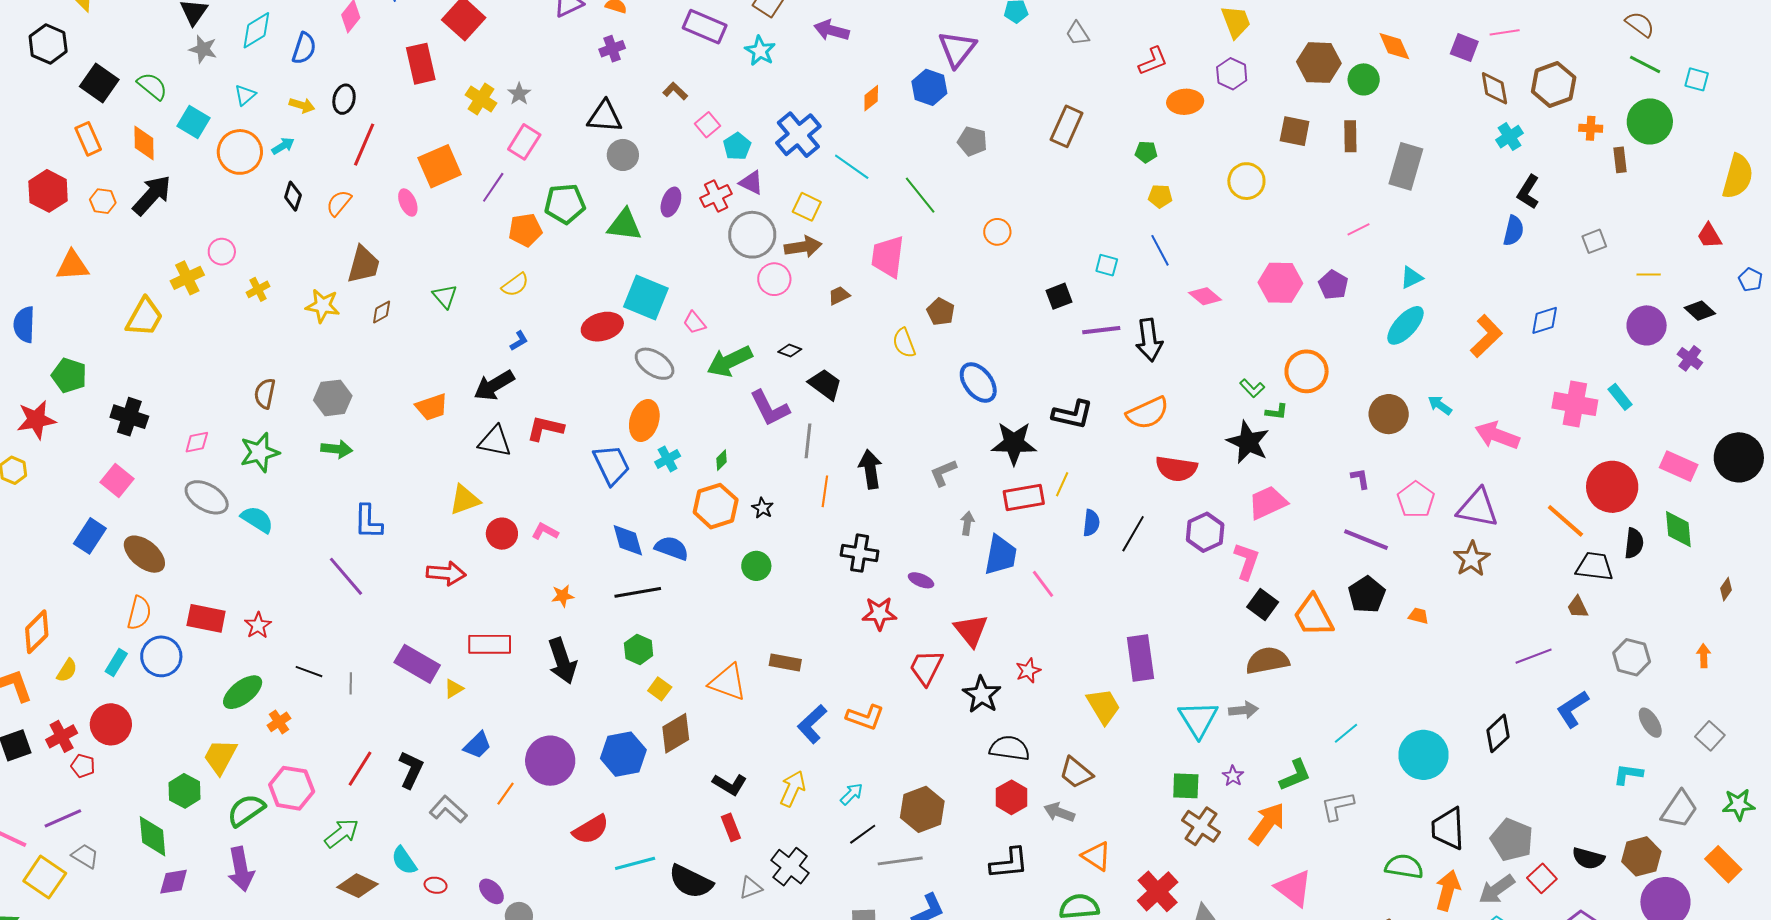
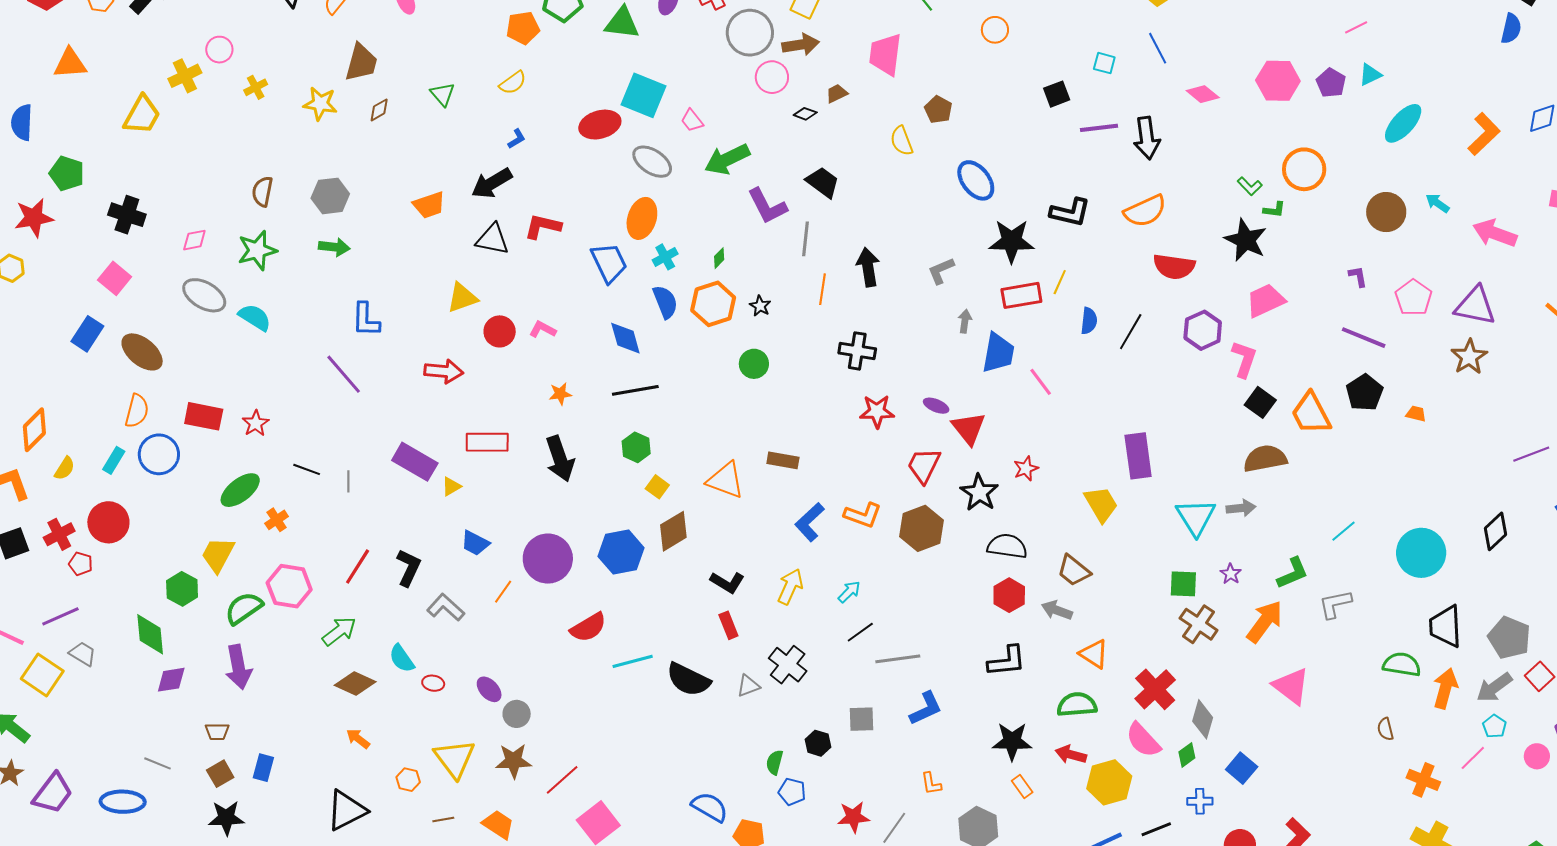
cyan triangle: (1411, 278) -> (1370, 75), moved
black diamond: (790, 351) -> (805, 114), moved
blue semicircle: (672, 548) -> (665, 302), moved, turned 48
purple ellipse: (921, 580) -> (936, 406), moved
blue trapezoid: (478, 745) -> (475, 543), turned 72
brown hexagon: (922, 809) -> (922, 528), moved

